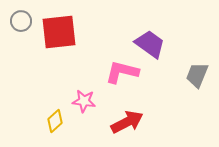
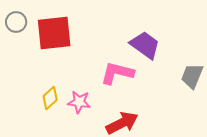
yellow diamond: (55, 121) -> (50, 98), moved

